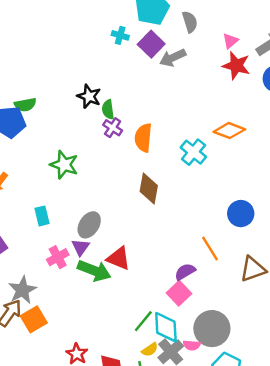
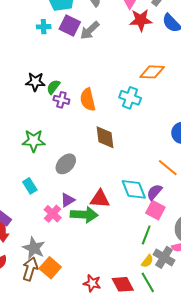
green semicircle: (108, 109) -> (53, 87), turned 63
gray ellipse: (89, 225) -> (66, 164), moved, turned 30
purple triangle: (81, 247) -> (68, 200), turned 42
green line: (143, 321) -> (146, 235), moved
cyan diamond: (166, 327) -> (134, 189), moved

